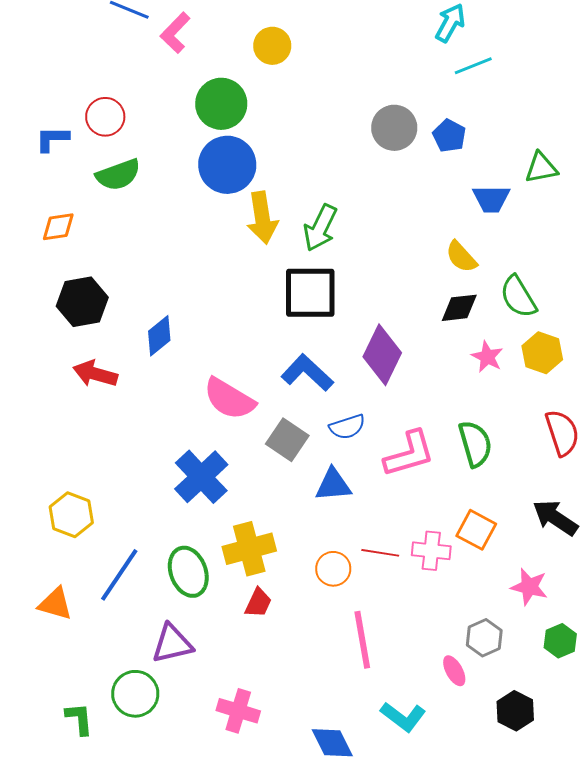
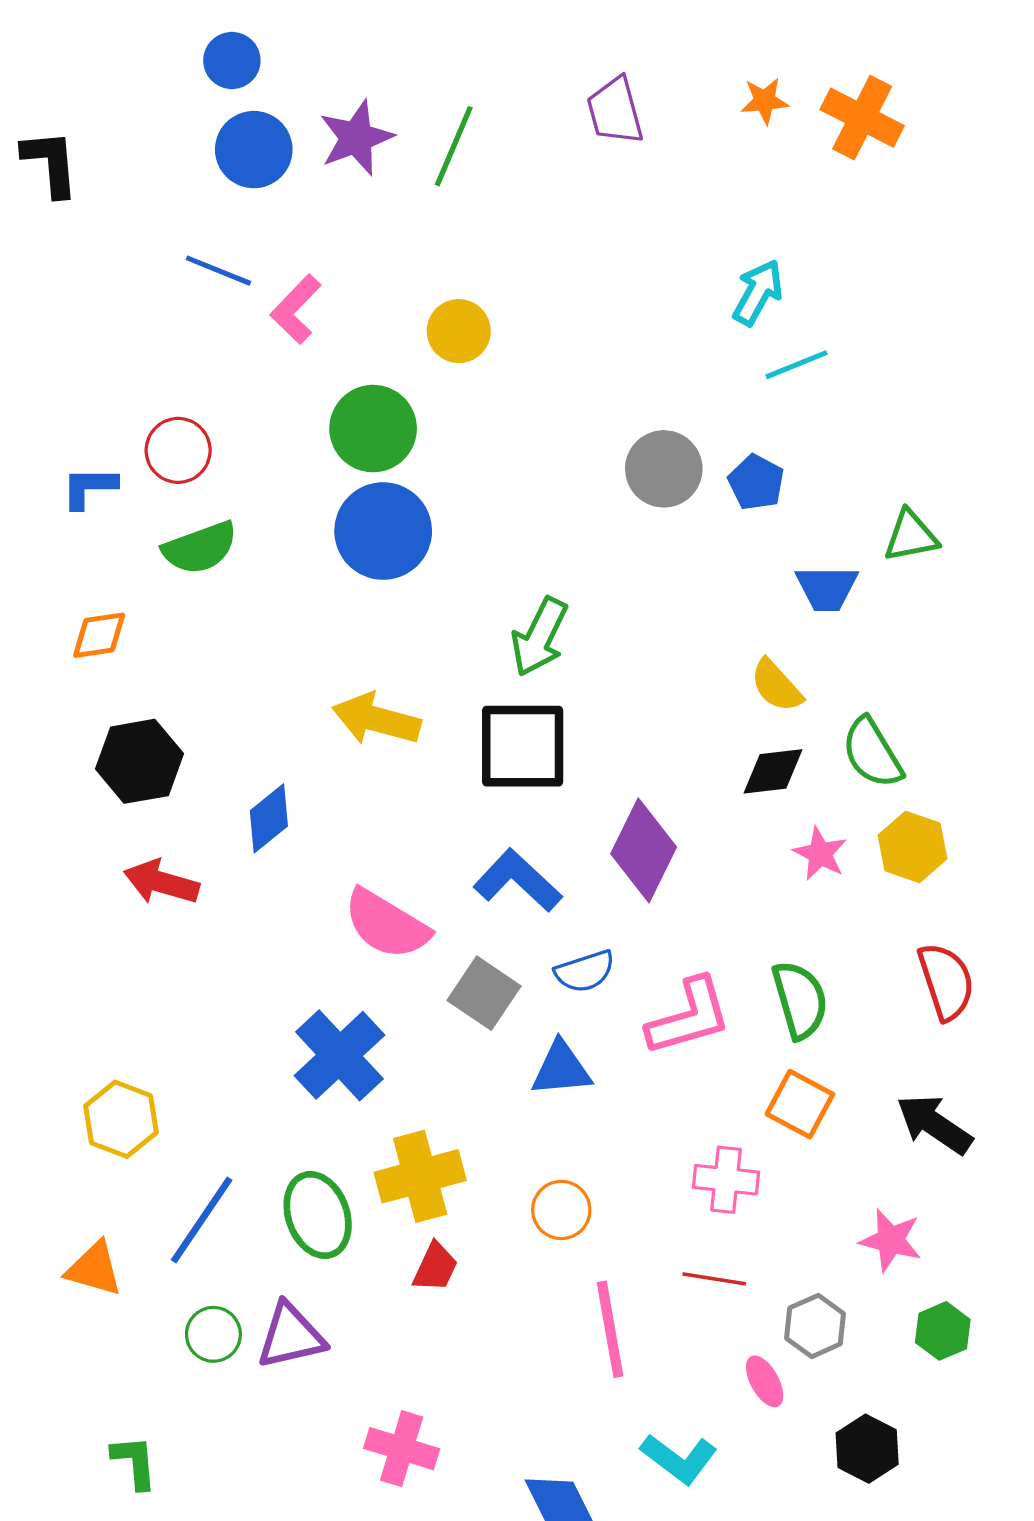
yellow arrow: (262, 218) -> (376, 719), moved, turned 114
orange square: (476, 530) -> (800, 1104), moved
red line: (380, 553) -> (714, 1279), moved
green circle: (135, 694) -> (213, 1334), moved, size x0.7

